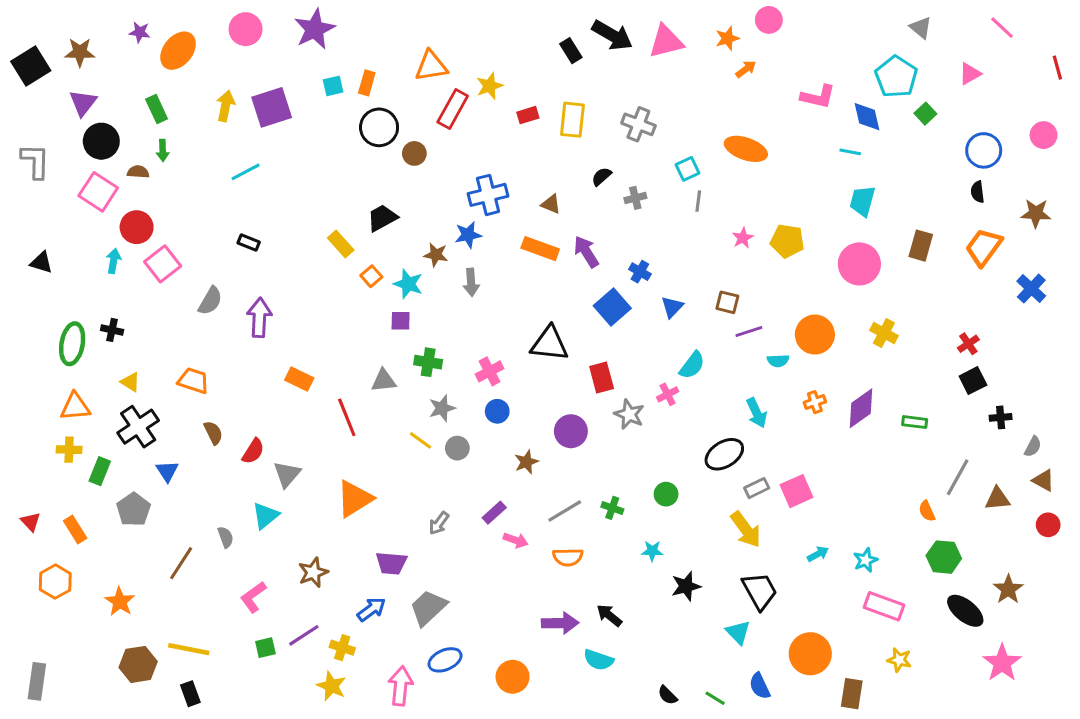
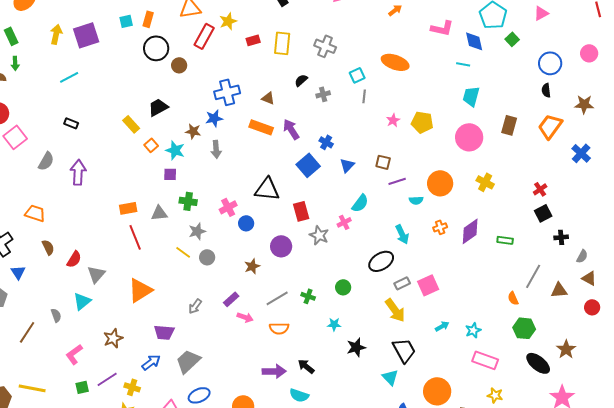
orange rectangle: (299, 379) -> (128, 208), moved, turned -36
blue circle: (497, 411) -> (246, 223), moved

